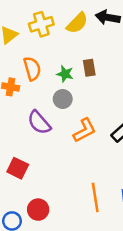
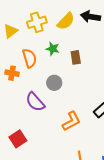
green star: (65, 74) -> (53, 49), moved
orange L-shape: (85, 130) -> (71, 121), moved
red square: (18, 168) -> (18, 139), turned 30

